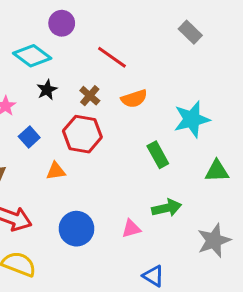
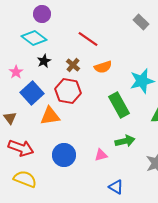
purple circle: (62, 23) -> (42, 14), moved
blue square: (29, 137) -> (32, 93), size x1.6
green rectangle: (158, 155) -> (119, 105), size x1.4
orange triangle: (56, 171) -> (50, 116), size x1.5

